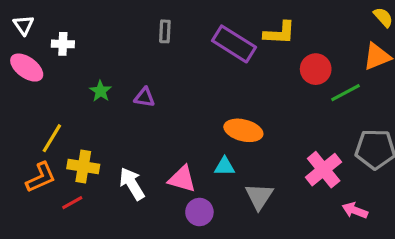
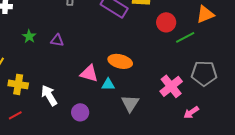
pink triangle: (182, 179) -> (89, 73), moved
red line: (72, 203) -> (15, 115), moved
pink arrow: (355, 210) -> (191, 112), turned -56
purple circle: (199, 212) -> (80, 112), moved

